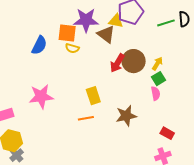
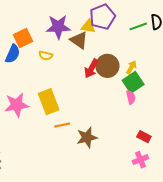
orange square: (67, 33) -> (23, 38), moved, turned -30
green square: (158, 79) -> (133, 82), size x1.5
yellow rectangle: (93, 96) -> (49, 102), moved, size x1.4
brown star: (126, 116) -> (87, 137), moved

